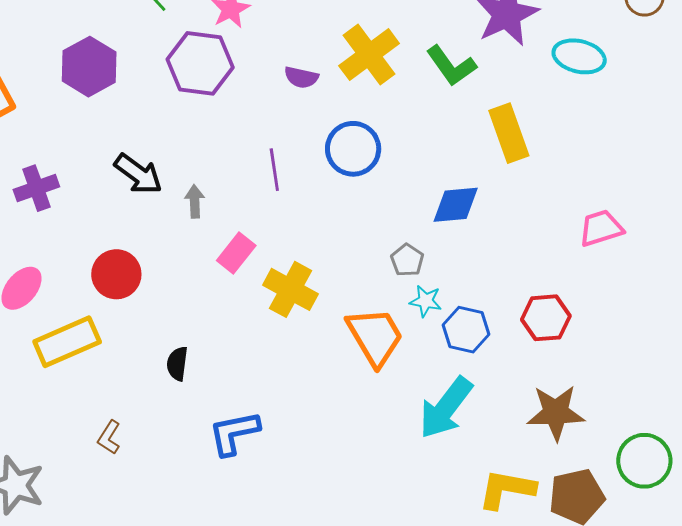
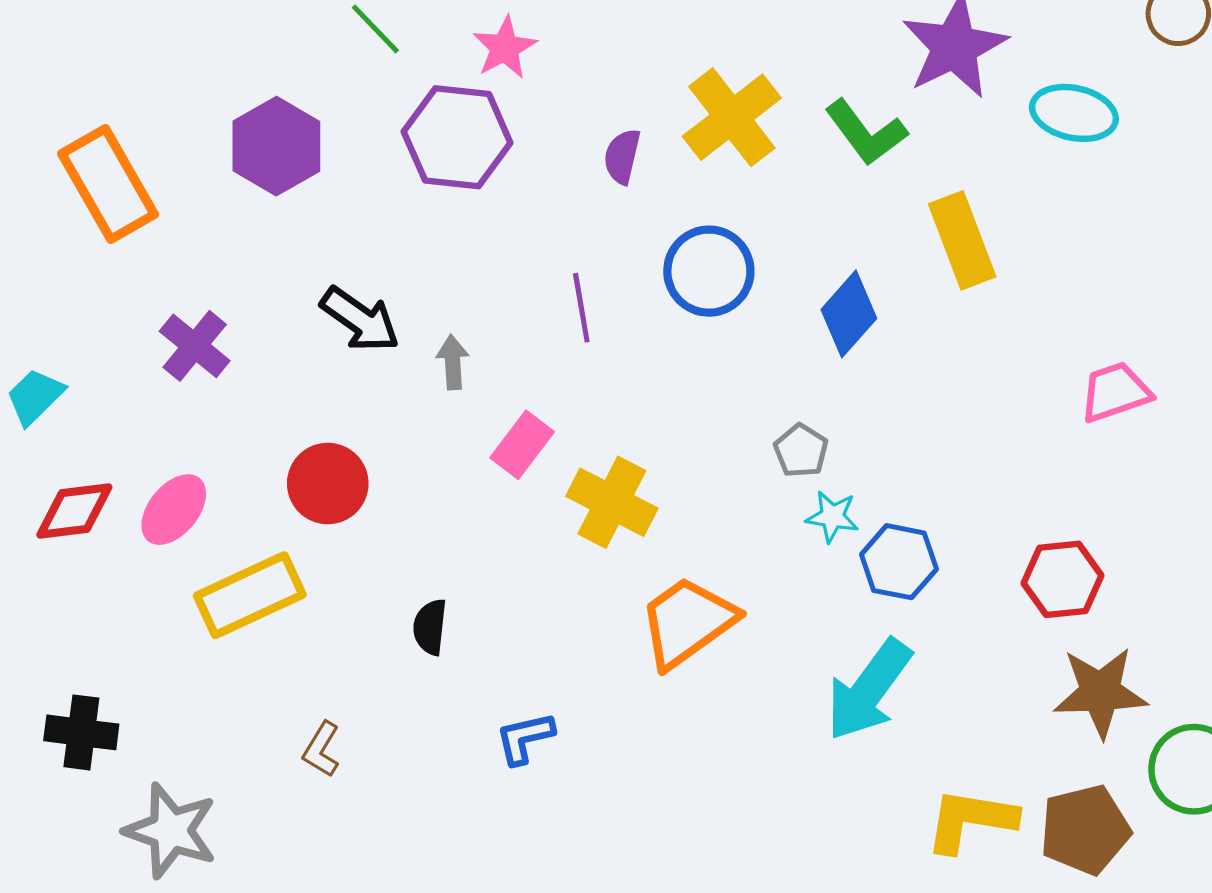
purple semicircle: (301, 77) -> (622, 156), turned 92
purple cross: (36, 188) -> (195, 346), turned -30
blue diamond: (456, 205) -> (849, 314), moved, turned -42
red hexagon: (546, 318) -> (1062, 579), moved
orange trapezoid: (375, 337) -> (687, 622), moved, turned -94
brown star: (556, 413) -> (1100, 692), moved
blue L-shape: (234, 433) -> (525, 738), size x0.7

